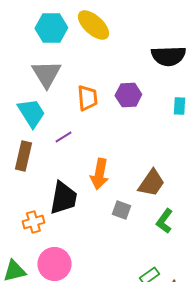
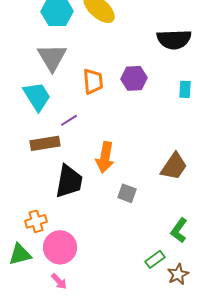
brown rectangle: (23, 156) -> (45, 143), moved, turned 68
brown trapezoid: (151, 183) -> (174, 166), moved
green L-shape: (164, 221) -> (179, 230), moved
orange cross: (33, 222) -> (36, 221), moved

